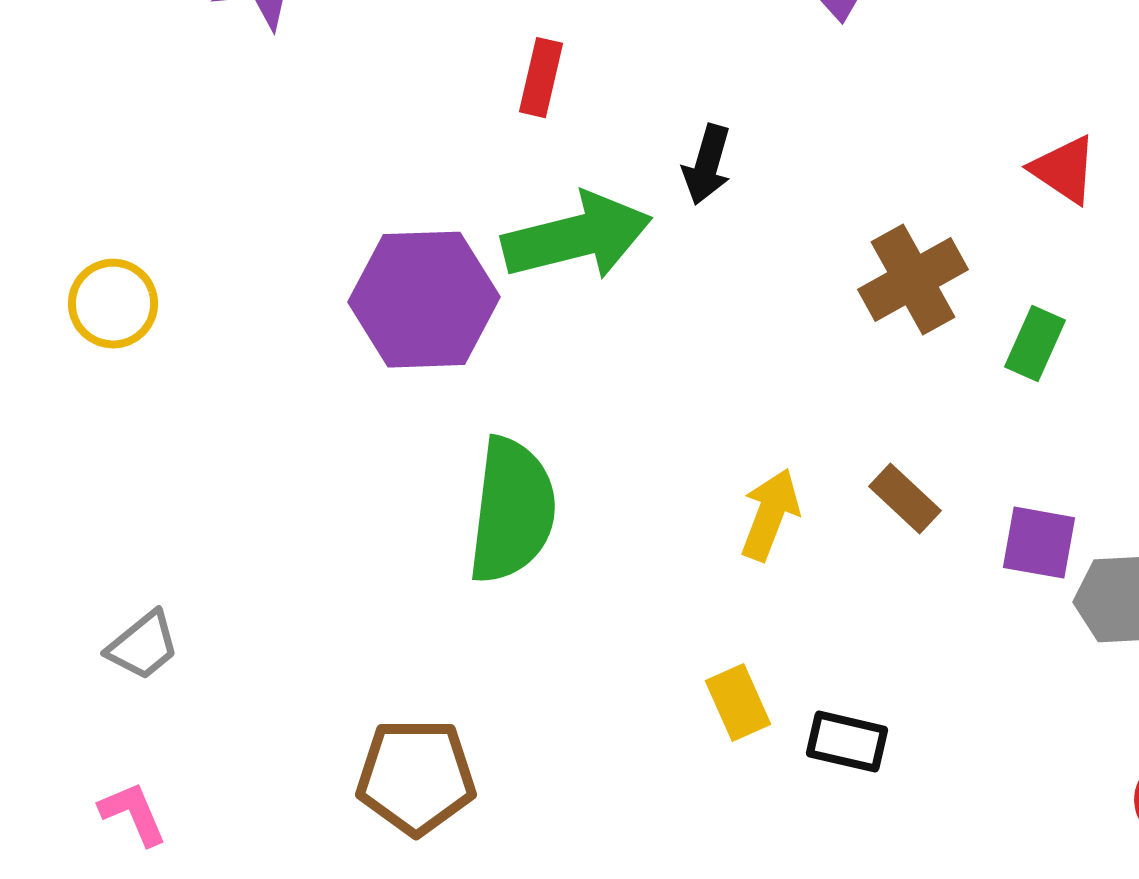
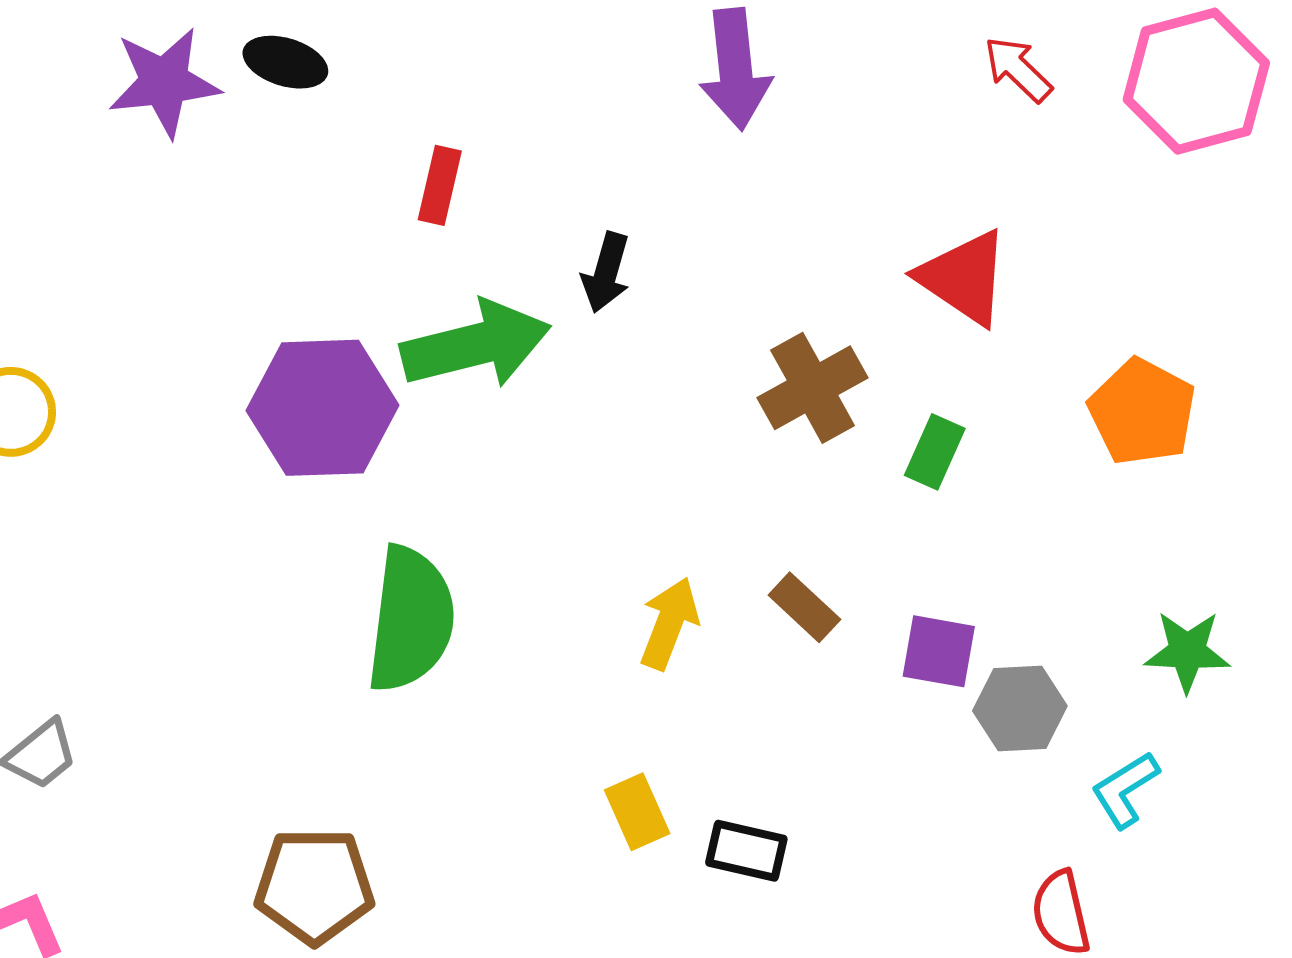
red triangle: (1064, 170) -> (964, 278), size x1.4

